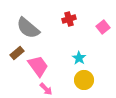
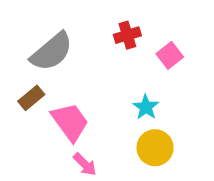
pink square: (103, 27) -> (170, 55), moved
gray semicircle: (28, 28) -> (52, 52), turned -80

